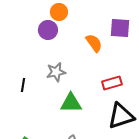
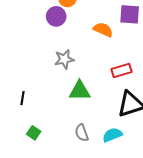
orange semicircle: (94, 43) -> (103, 30), turned -30
black line: (23, 85) -> (22, 98), moved

